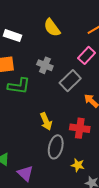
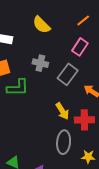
yellow arrow: (46, 121) -> (62, 111), moved

